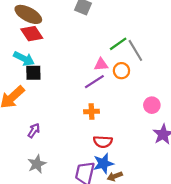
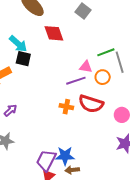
red diamond: (32, 34) -> (54, 33), moved
red semicircle: (103, 142) -> (91, 104), moved, size x1.4

